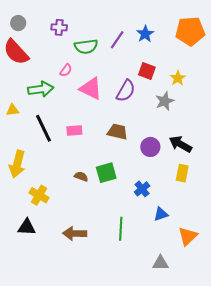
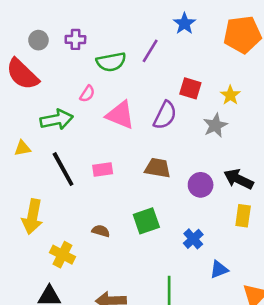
gray circle: (18, 23) -> (38, 40), moved
blue star: (145, 34) -> (184, 24), moved
brown semicircle: (81, 176) -> (101, 231), moved

